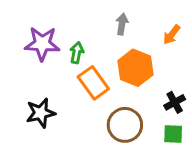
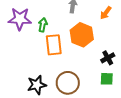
orange rectangle: (93, 83) -> (54, 45), turned 30
black star: (41, 113) -> (37, 85), moved
brown circle: (125, 125) -> (68, 83), moved

